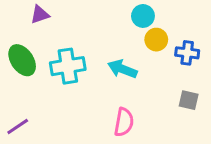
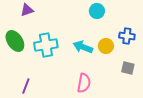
yellow circle: (156, 40) -> (106, 46), moved
purple line: (18, 127) -> (26, 86), moved, turned -35

